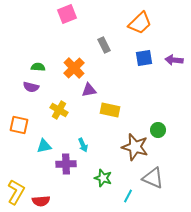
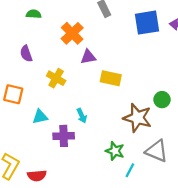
blue square: (144, 58) -> (147, 23), size x1.4
green semicircle: (38, 67) -> (34, 14), moved
purple semicircle: (31, 87) -> (26, 54), turned 56
green star: (103, 178) -> (115, 151), moved

